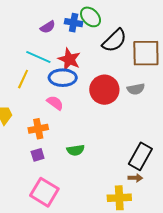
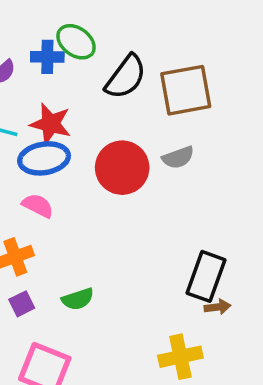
green semicircle: (76, 150) -> (78, 299), moved
brown arrow: (135, 178) -> (217, 307), moved

